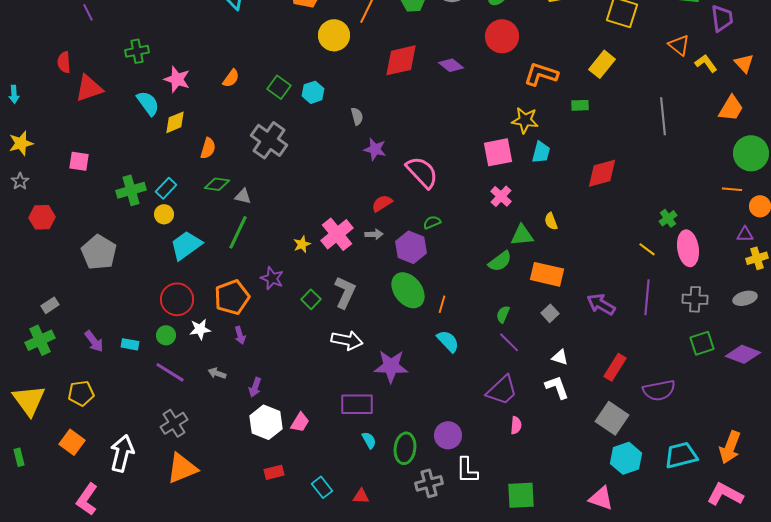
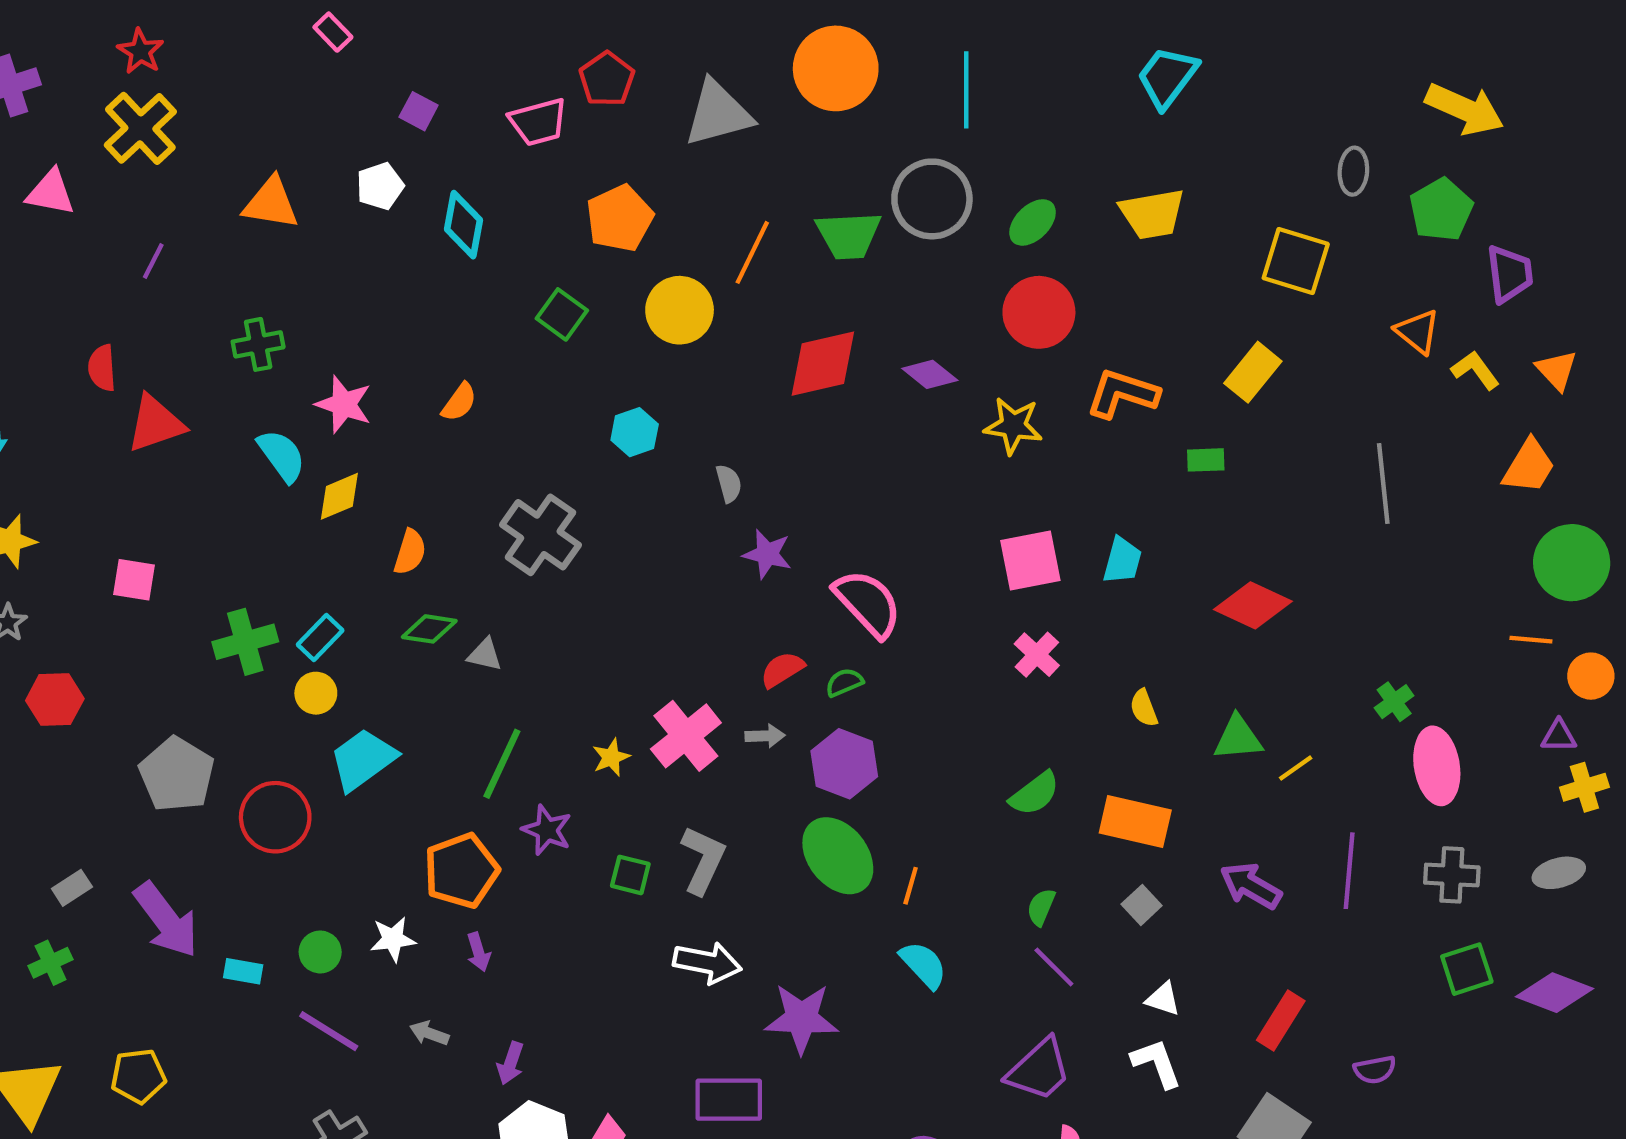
purple line: (88, 12) -> (153, 261), turned 54
green square: (279, 87) -> (562, 314), moved
yellow star: (525, 120) -> (1013, 426), moved
red diamond: (602, 173) -> (1253, 605), turned 40
green semicircle: (432, 222) -> (844, 682), moved
green line: (238, 232) -> (502, 764), moved
green triangle: (522, 235) -> (1238, 738), moved
yellow line: (647, 249) -> (1296, 768), moved, turned -72
red circle: (177, 299) -> (275, 817), moved
green square: (311, 299) -> (630, 875), turned -30
green cross: (40, 340) -> (51, 963), size x0.7
purple arrow: (94, 341) -> (166, 920), moved, size x1.6
purple semicircle: (659, 390) -> (1375, 1070), size x0.6

